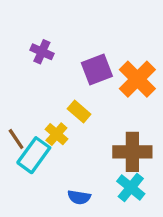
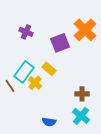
orange cross: (137, 79) -> (85, 30), moved
brown cross: (132, 152) -> (82, 94), size x0.6
cyan rectangle: (34, 155) -> (24, 72), moved

